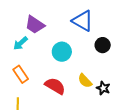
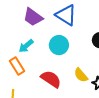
blue triangle: (83, 21) -> (66, 15), moved
cyan arrow: (20, 43) -> (26, 46), moved

